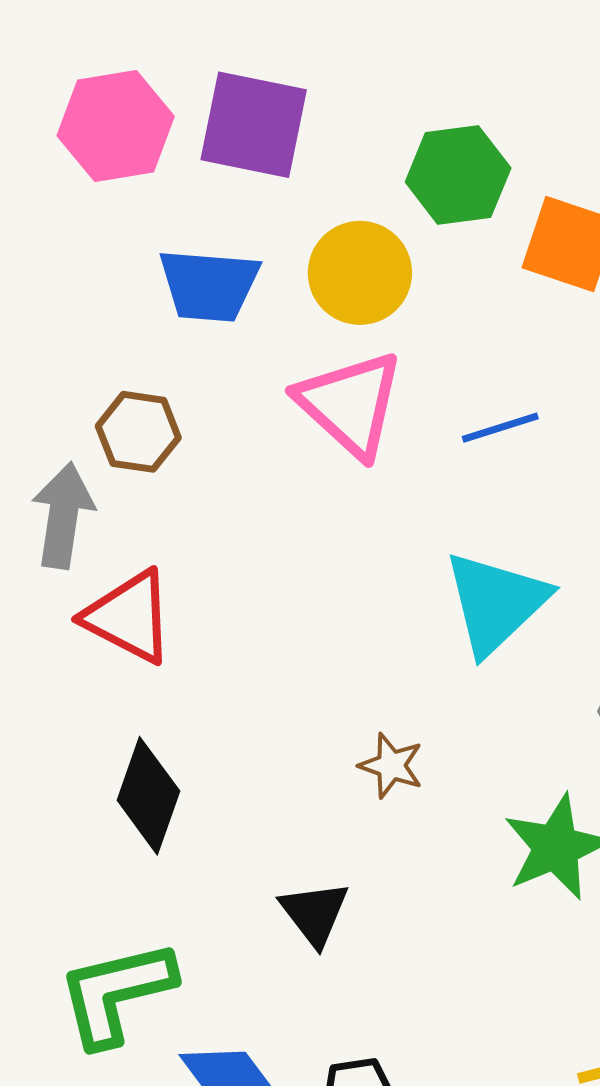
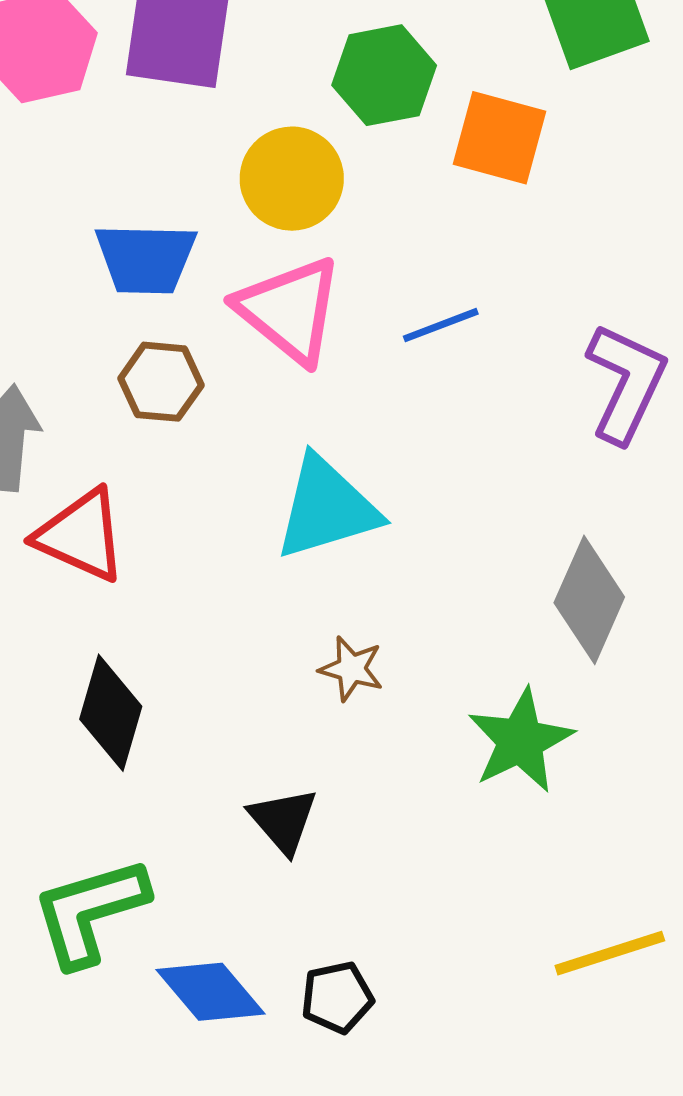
blue trapezoid: (209, 285) -> (146, 258), moved
brown hexagon: (138, 432) -> (161, 382), moved
cyan triangle: (496, 603) -> (327, 508), moved, turned 30

